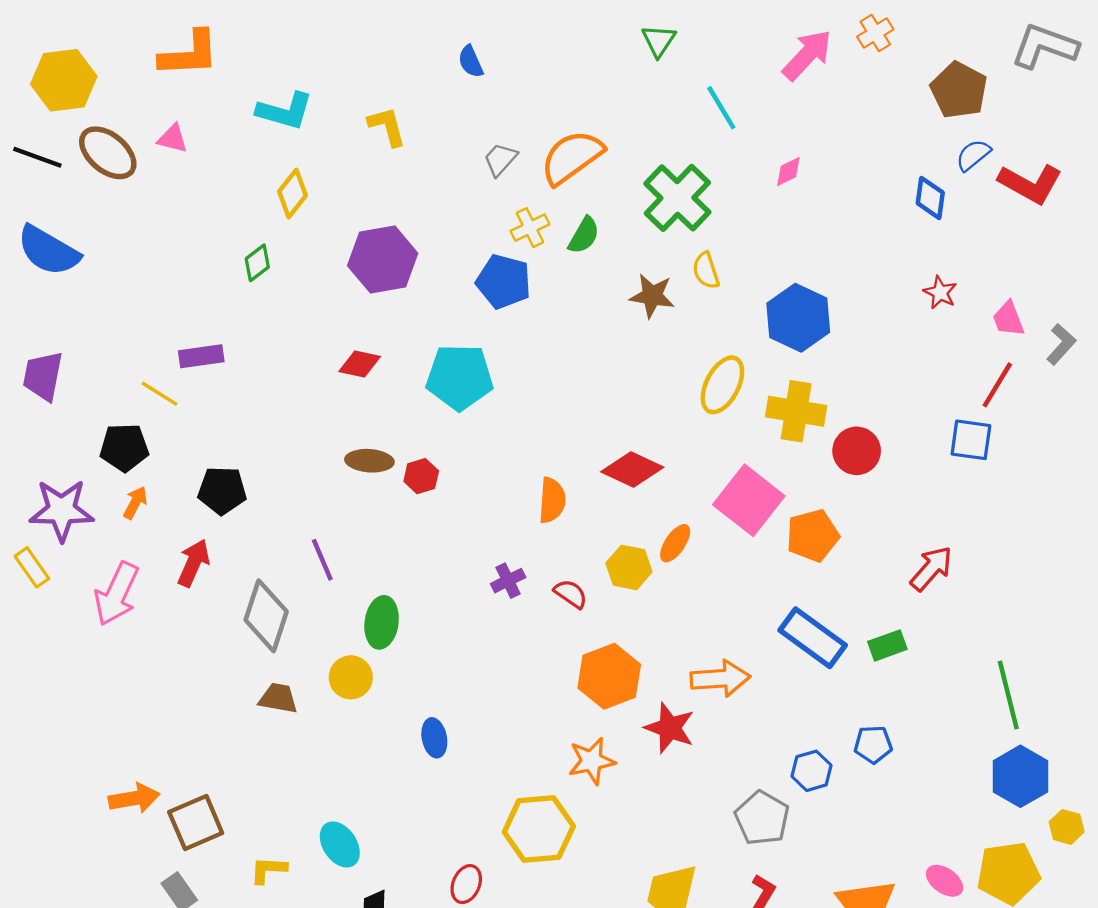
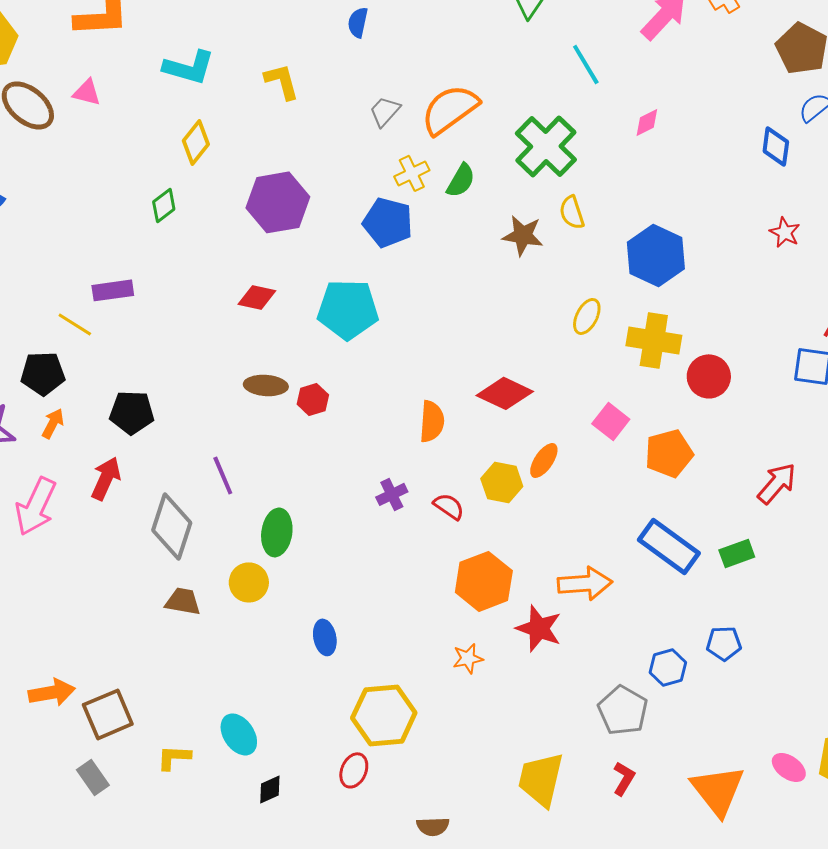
blue semicircle: (471, 62) -> (358, 22), turned 36
yellow ellipse: (722, 385) -> (587, 316), size x0.7
pink square: (749, 500) -> (611, 421), size x0.6
orange star: (592, 761) -> (468, 658), size x0.7
yellow hexagon: (539, 829) -> (384, 715), moved

